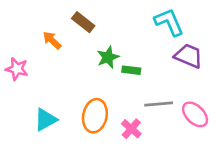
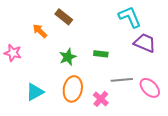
green star: (108, 57) -> (68, 57), moved

